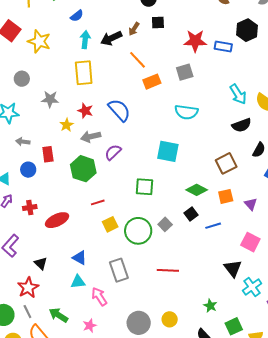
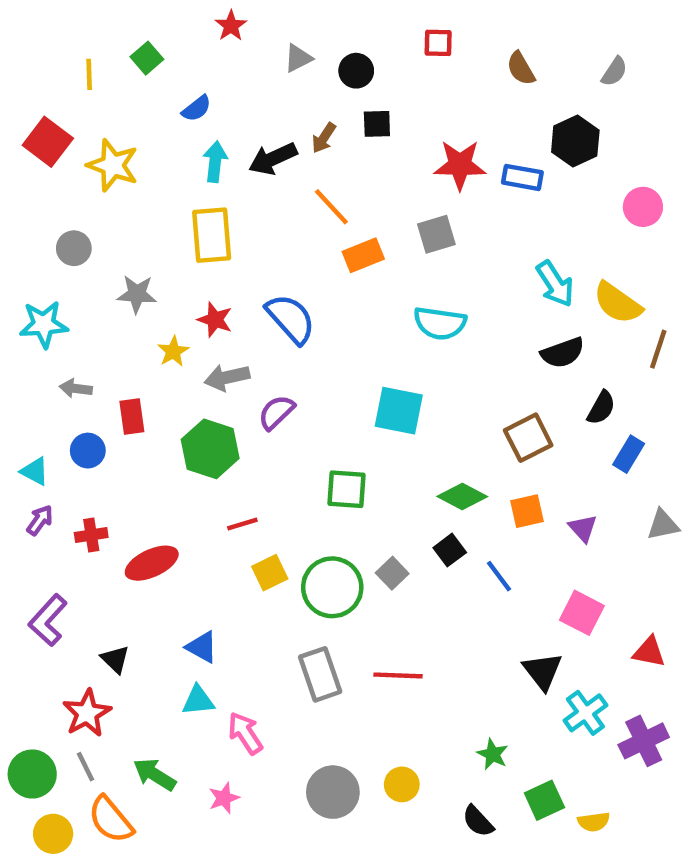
blue line: (213, 226) -> (499, 576), turned 70
gray rectangle: (119, 270) -> (320, 674), moved

